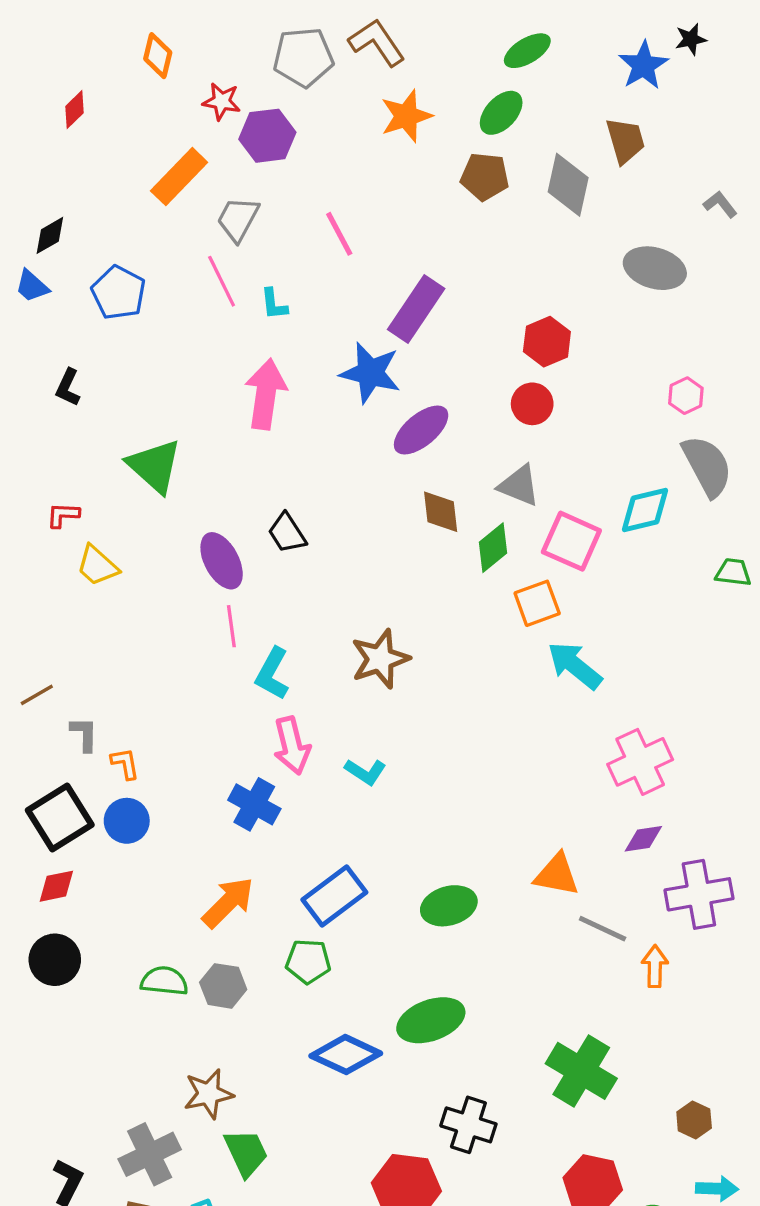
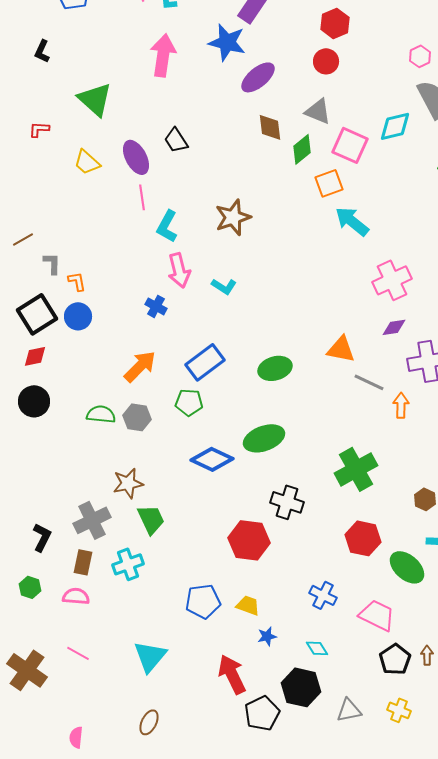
yellow trapezoid: (97, 566) -> (87, 162), moved
blue cross: (254, 804) -> (156, 306), size x0.7
green cross: (581, 1071) -> (356, 469), turned 30

